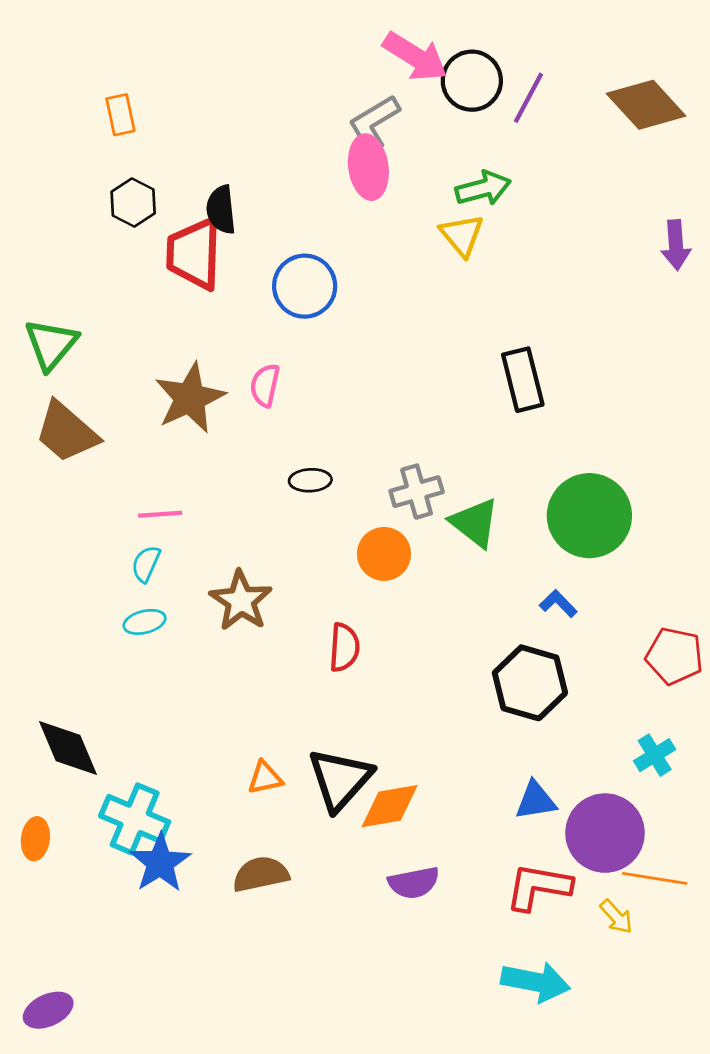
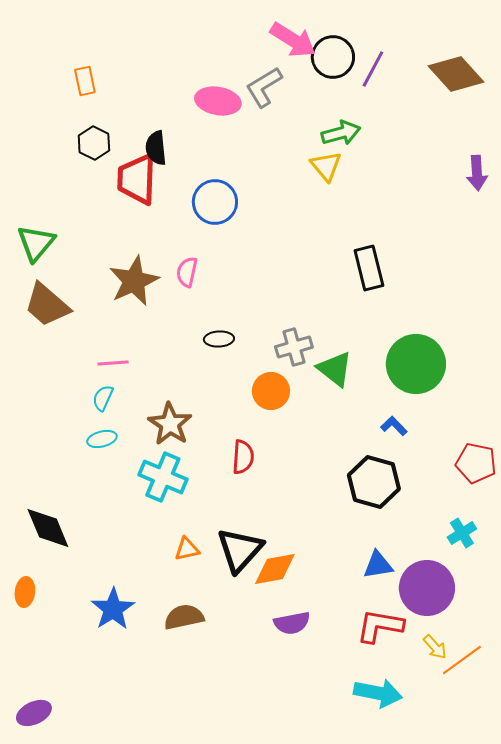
pink ellipse: (368, 167) -> (218, 101), moved, turned -72
cyan cross: (135, 819) -> (163, 477), moved
orange line: (655, 878) -> (462, 660), moved, turned -45

